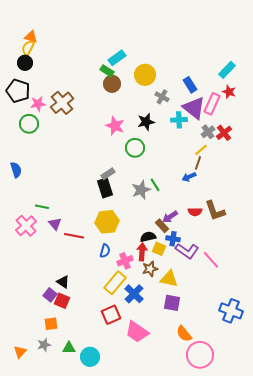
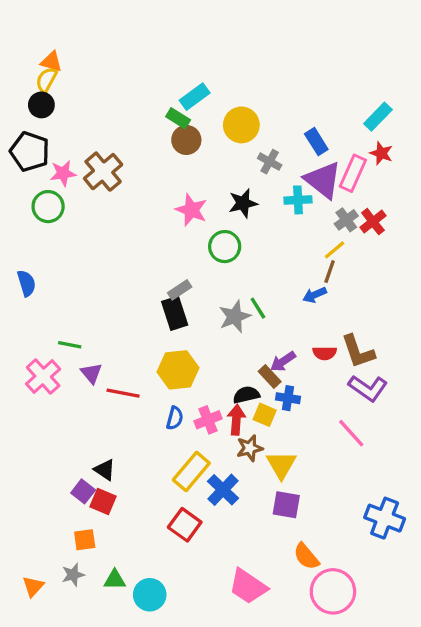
purple L-shape: (187, 251) -> (368, 388), moved
pink cross: (125, 261) -> (208, 420), moved
yellow triangle: (169, 279) -> (281, 465), turned 48
red square: (111, 315) -> (185, 525), turned -30
pink trapezoid: (137, 332) -> (248, 586), moved

